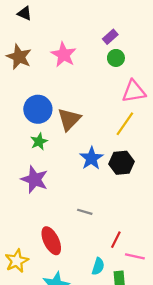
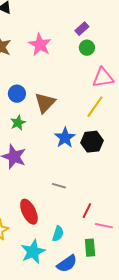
blue circle: (38, 109) -> (17, 94), size x0.7
cyan semicircle: (98, 266) -> (58, 234), moved

